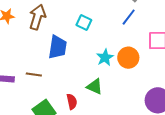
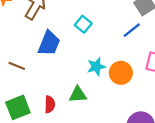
green triangle: (95, 87) -> (78, 95), turned -42

